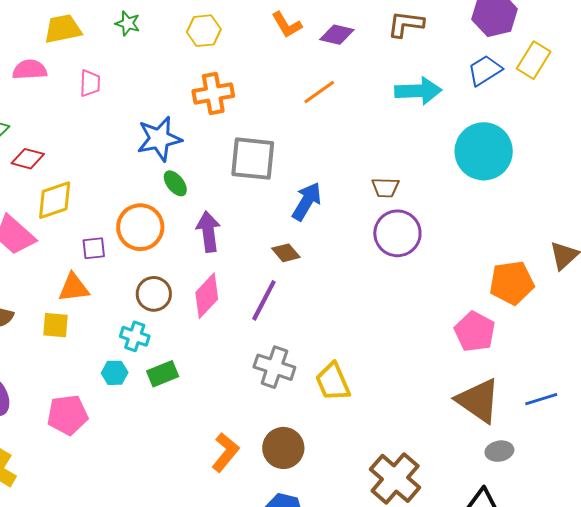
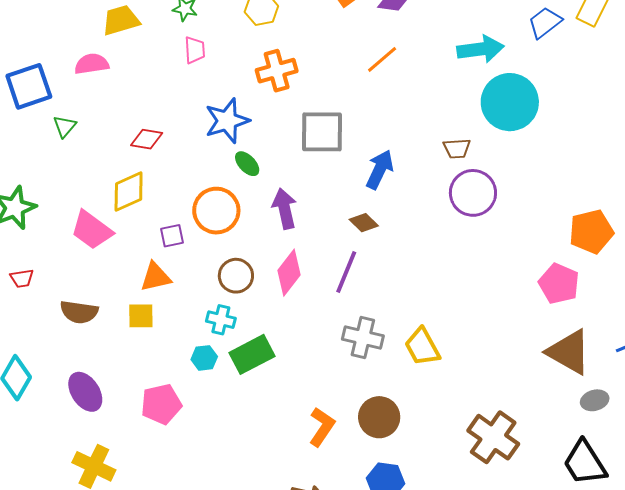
pink trapezoid: (90, 83) -> (195, 50), moved
cyan circle: (484, 151) -> (510, 102), moved
red diamond: (28, 159) -> (147, 139), moved
green rectangle: (163, 374) -> (252, 354), size x1.4

